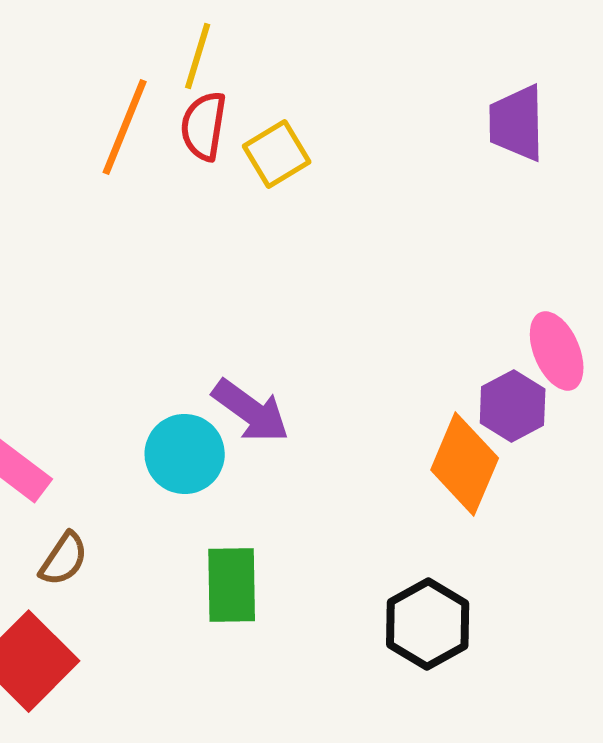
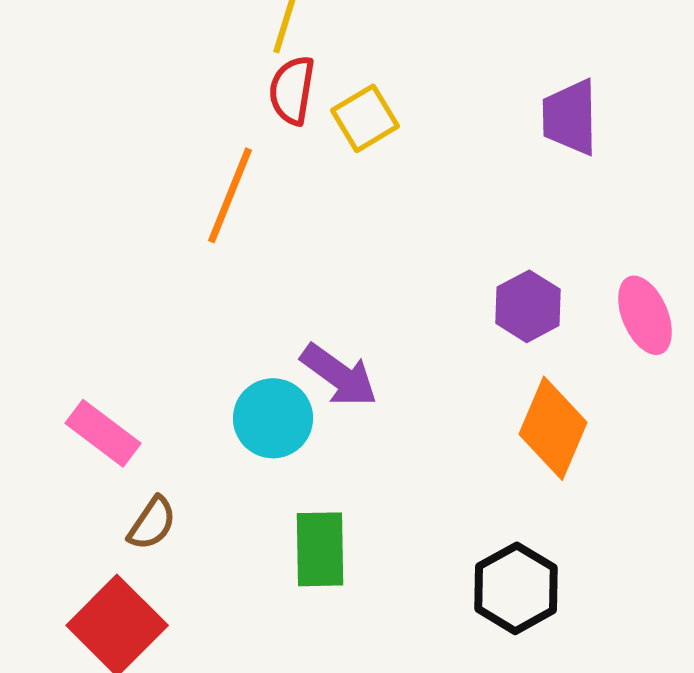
purple trapezoid: (517, 123) -> (570, 117), moved
orange line: (125, 127) -> (230, 195), moved
purple hexagon: (513, 406) -> (528, 306), moved

